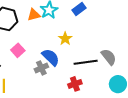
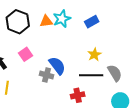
yellow star: (65, 39) -> (94, 54), moved
gray cross: (41, 68) -> (46, 75), turned 32

